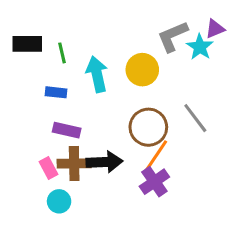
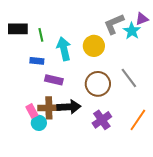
purple rectangle: (67, 130) -> (54, 80), moved
orange line: (156, 156) -> (138, 120), moved
cyan circle: (59, 201) -> (39, 123), moved

